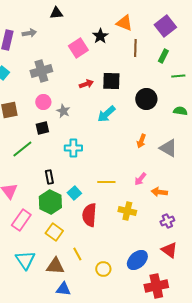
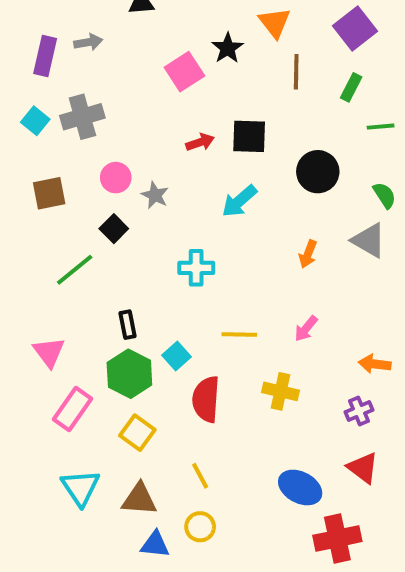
orange triangle: (124, 23) -> (275, 23), turned 30
gray cross: (41, 71) -> (82, 117), moved
green semicircle: (180, 111) -> (384, 195), turned 48
black square: (42, 128) -> (114, 229), turned -32
cyan cross: (73, 148) -> (196, 268), moved
gray triangle: (168, 148) -> (369, 240), moved
orange arrow: (159, 192) -> (375, 364), moved
yellow line: (77, 254) -> (200, 476), moved
blue ellipse: (137, 260) -> (300, 487), turned 70
yellow circle: (103, 269) -> (200, 527), moved

